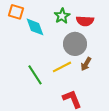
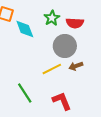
brown arrow: (86, 64) -> (76, 66), turned 40
green line: (35, 75) -> (25, 93), moved

